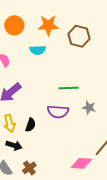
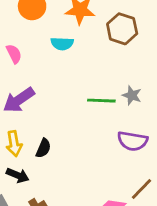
gray star: (89, 108) -> (132, 95), moved
purple semicircle: (58, 112) -> (133, 141), moved

